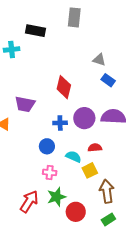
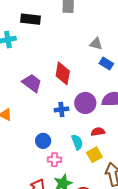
purple trapezoid: (25, 104) -> (32, 83), moved, turned -150
blue circle: (47, 146) -> (43, 141), moved
cyan semicircle: (73, 157) -> (77, 142), turned 49

